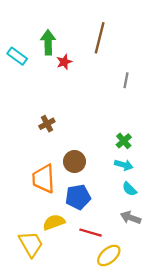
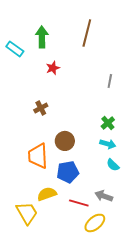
red star: (64, 62) -> (53, 68), moved
gray line: (126, 80) -> (110, 81), moved
gray arrow: (131, 218) -> (104, 196), moved

